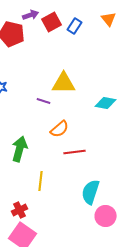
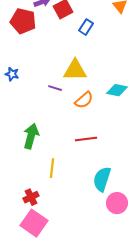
blue rectangle: (75, 26) -> (86, 27), moved
orange semicircle: (60, 129) -> (84, 100), moved

